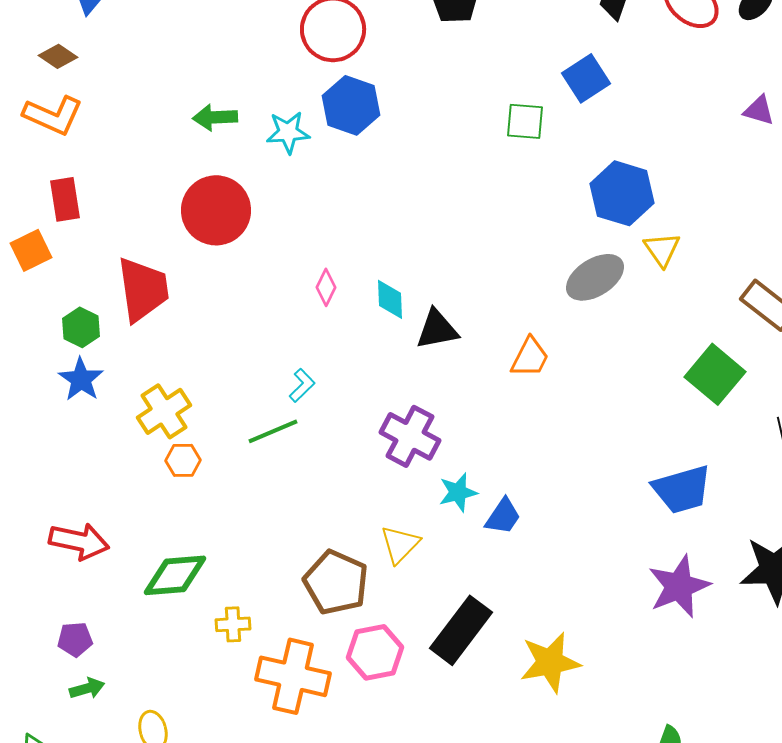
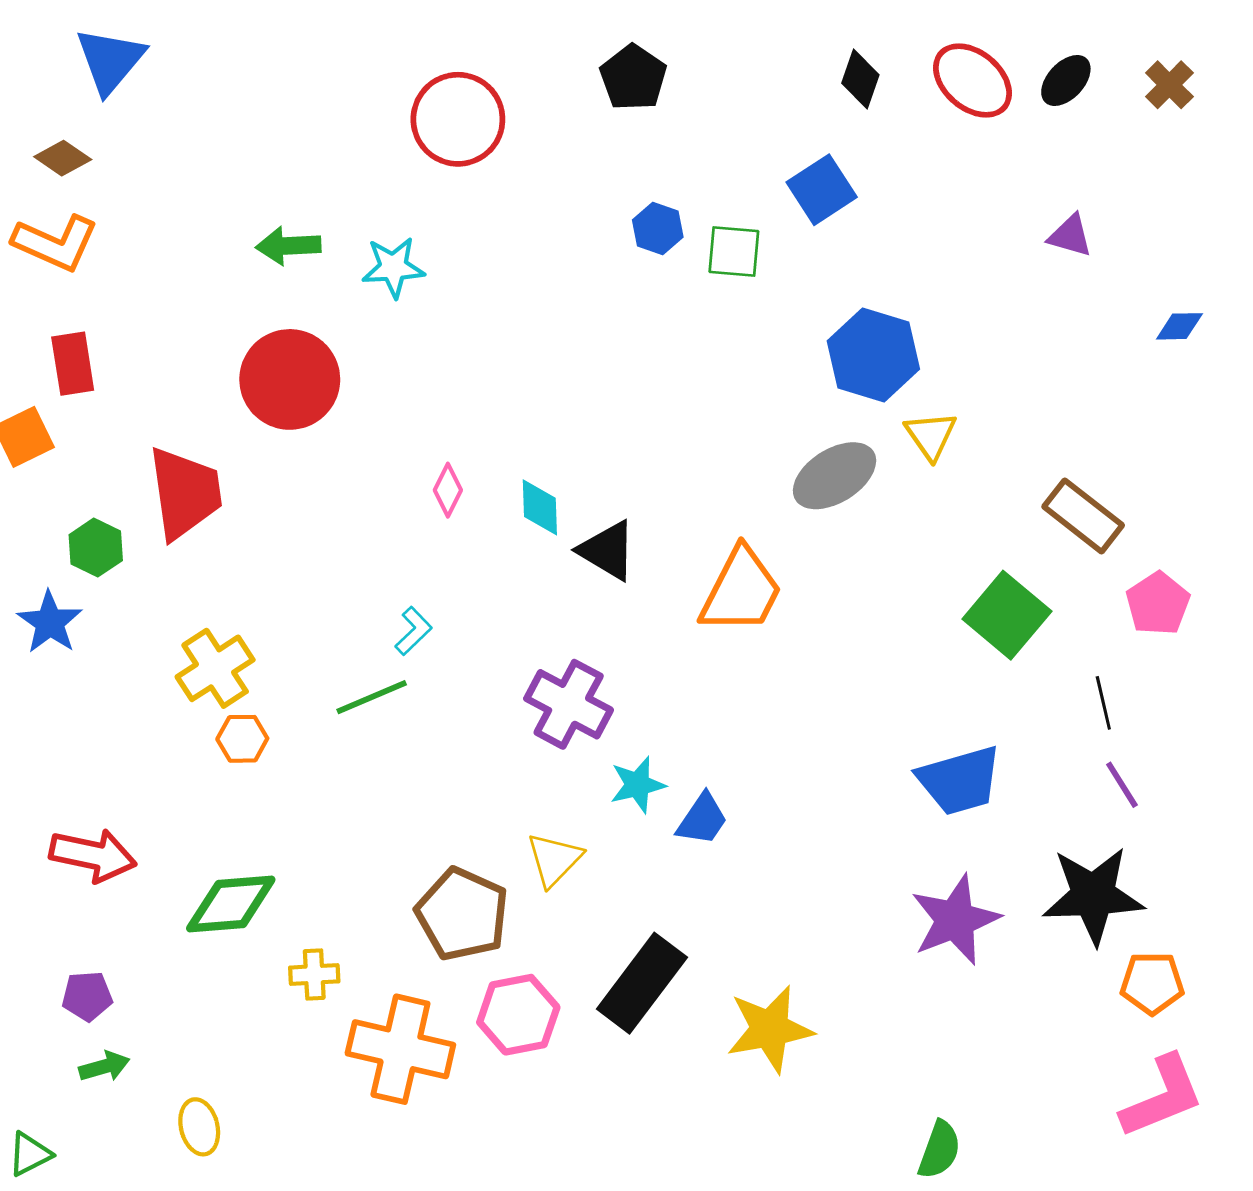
blue hexagon: (351, 105) -> (658, 229), moved, size x0.6
black triangle: (437, 329) -> (607, 550), turned 42
orange trapezoid: (530, 357) -> (741, 591), size x1.5
blue star: (81, 379) -> (50, 622), moved

